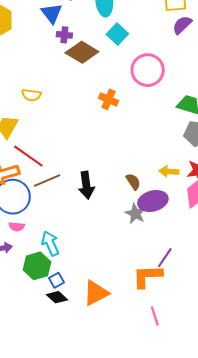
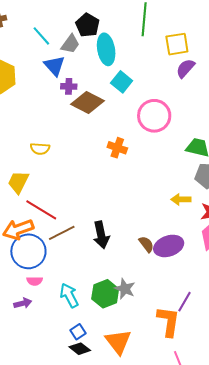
yellow arrow: (169, 171) -> (181, 199), moved
brown semicircle: (133, 182) -> (146, 244), moved
gray star: (135, 214) -> (125, 289), moved
green hexagon: (37, 266) -> (105, 294), moved
orange L-shape: (147, 276) -> (168, 321), turned 104
orange triangle: (96, 293) -> (118, 342), turned -36

